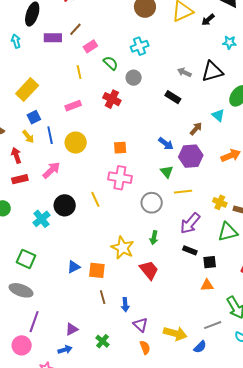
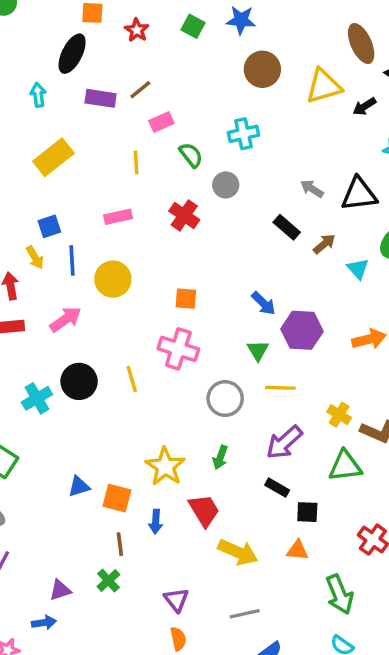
yellow rectangle: (27, 90) -> (53, 157), moved
brown arrow: (196, 129) -> (324, 244), moved
blue arrow: (125, 305) -> (156, 522), moved
gray line: (213, 325) -> (245, 614), moved
yellow arrow: (175, 333) -> (238, 552), moved
green cross: (102, 341) -> (108, 580), moved

